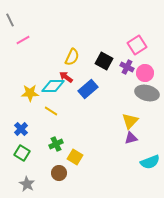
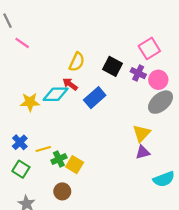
pink line: (23, 40) -> (22, 43), turned 64
gray ellipse: (147, 93) -> (161, 102), turned -55
yellow line: (51, 111) -> (43, 149), moved, turned -48
yellow square: (75, 157) -> (75, 165), moved

